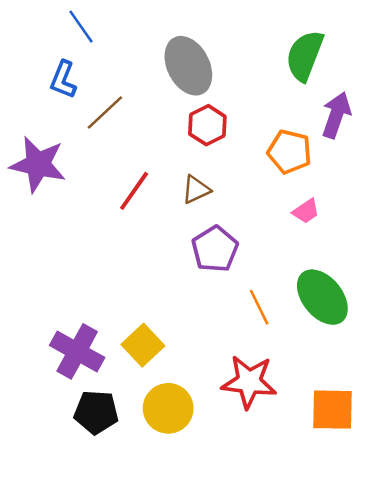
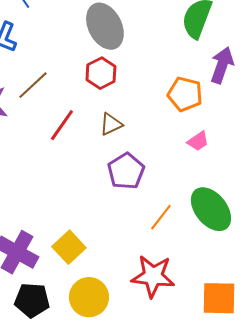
brown line: (105, 113) -> (33, 85), moved
red hexagon: (207, 125) -> (101, 73), moved
orange line: (259, 307) -> (161, 217), turned 64

